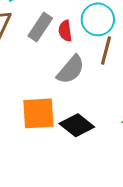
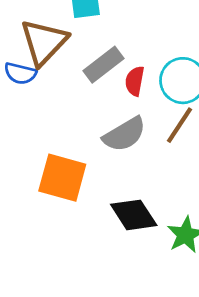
black diamond: (77, 125) -> (134, 215), moved

